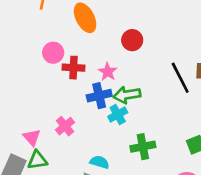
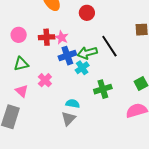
pink circle: (53, 53) -> (19, 35), moved
pink star: (108, 72) -> (62, 37), moved
black line: (180, 78) -> (109, 46), moved
green triangle: (37, 160) -> (21, 64), moved

